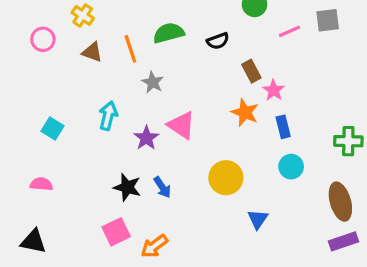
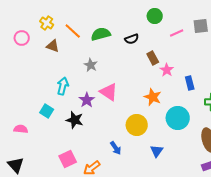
orange line: (130, 49) -> (73, 31), moved, turned -30
orange star: (245, 113) -> (153, 97), moved
blue rectangle: (283, 127) -> (190, 83), moved
cyan square: (52, 128) -> (47, 111), moved
cyan circle: (291, 167) -> (178, 118), size x1.5
black star: (127, 187) -> (75, 120), moved
blue arrow: (162, 187) -> (116, 148), moved
black triangle: (33, 241) -> (16, 165), turned 36

